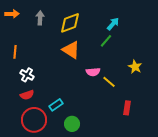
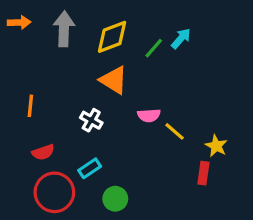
gray arrow: (40, 18) -> (64, 29), size x1.5
green line: (106, 41) -> (154, 48), moved
orange line: (15, 52) -> (30, 106), moved
yellow star: (135, 67) -> (216, 146), moved
white cross: (27, 75) -> (91, 120), moved

